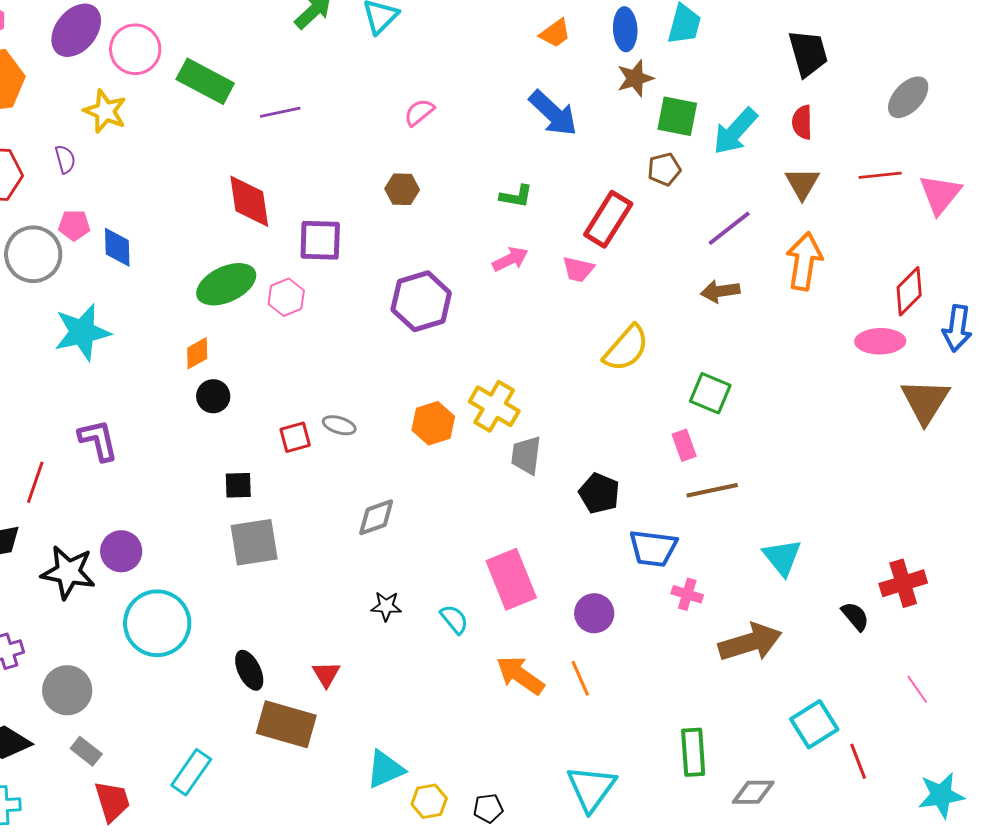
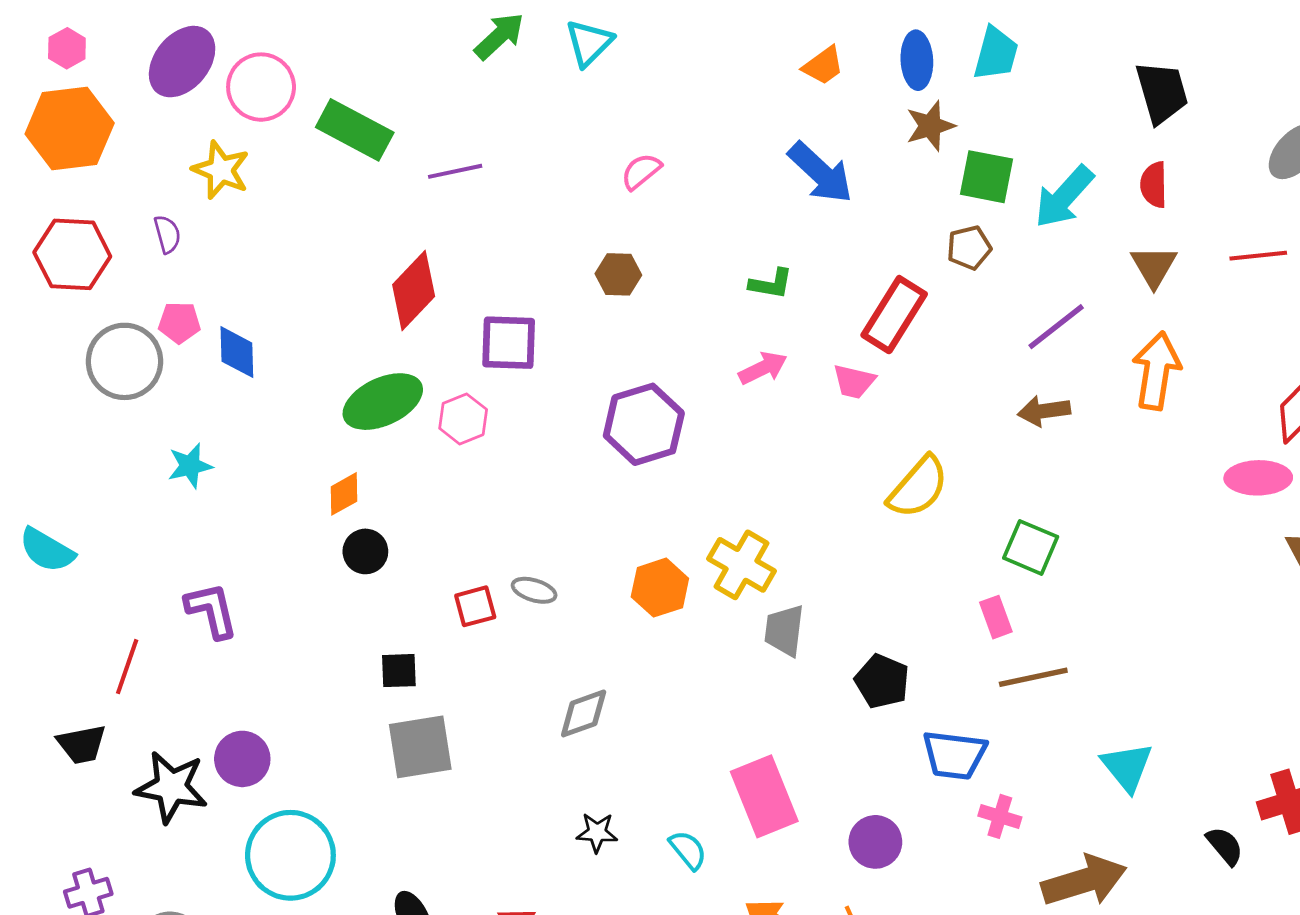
red diamond: (249, 201) -> (414, 290), turned 52
cyan star: (82, 332) -> (190, 466), size x0.6

